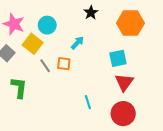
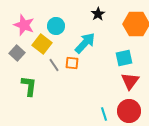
cyan arrow: (77, 43) -> (85, 43), size x1.6
cyan line: (88, 102) -> (104, 114), moved

